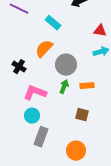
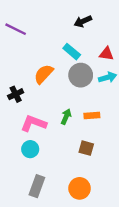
cyan rectangle: (53, 23) -> (72, 52), moved
gray circle: (66, 65) -> (81, 75), moved
black cross: (19, 67) -> (16, 94), turned 32
gray rectangle: (41, 137) -> (37, 186), moved

